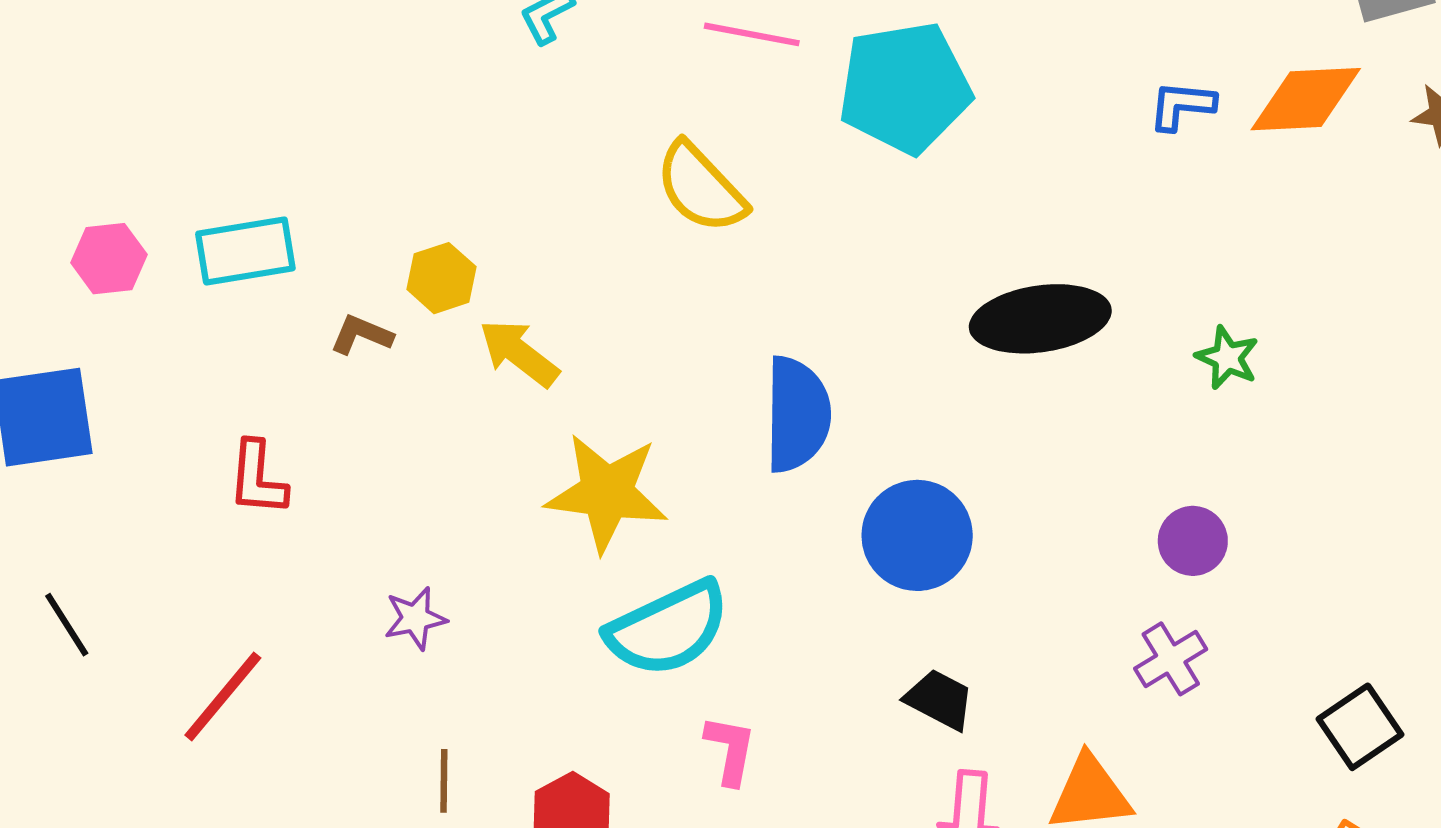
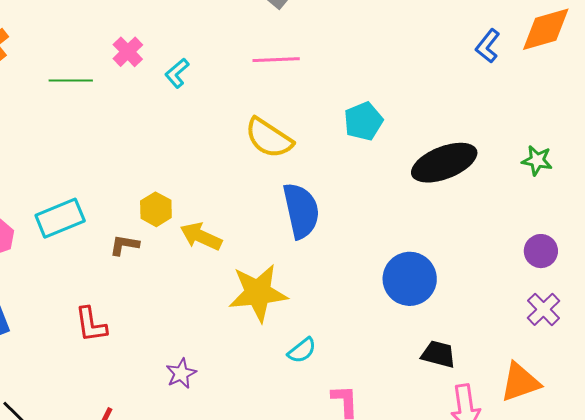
cyan pentagon: (905, 88) -> (363, 121), moved, size x0.6
blue L-shape: (1182, 106) -> (488, 46), turned -44
blue semicircle: (797, 414) -> (301, 211), moved
cyan semicircle: (668, 628) -> (302, 350), size x0.5

